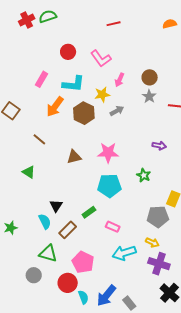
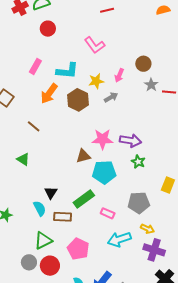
red circle: (68, 52) -> (48, 29), moved
pink arrow: (119, 80) -> (119, 75), moved
gray star: (149, 96) -> (151, 85), moved
purple arrow: (159, 146) -> (130, 141), moved, size x1.5
brown triangle: (74, 157) -> (83, 156), moved
green rectangle: (89, 212) -> (84, 199), size x1.5
gray pentagon: (158, 217) -> (139, 203), moved
brown rectangle: (68, 230) -> (63, 217), turned 48
green triangle: (48, 253) -> (43, 240), turned -42
red circle: (68, 283) -> (50, 266), moved

